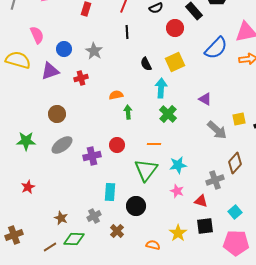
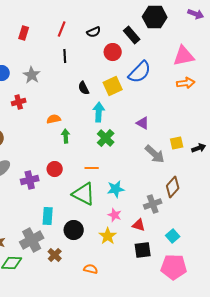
blue semicircle: (216, 48) -> (140, 72), moved
green triangle: (146, 170) -> (84, 194), turned -40
gray cross: (94, 216) -> (32, 240), size x1.6
yellow star: (178, 233) -> (108, 236), moved

